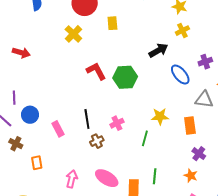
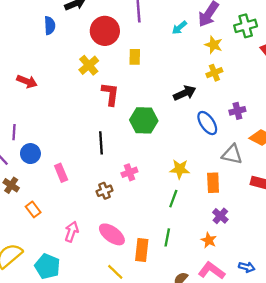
red L-shape: (96, 71) -> (110, 94), moved, turned 30
black line: (87, 119) -> (101, 143), moved
green line: (145, 138) -> (173, 199), moved
orange rectangle: (37, 163) -> (33, 209), turned -32

